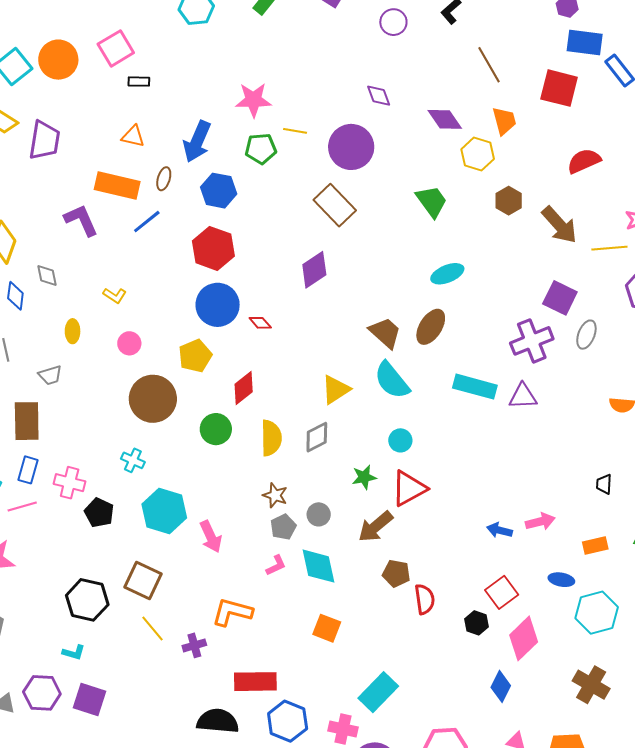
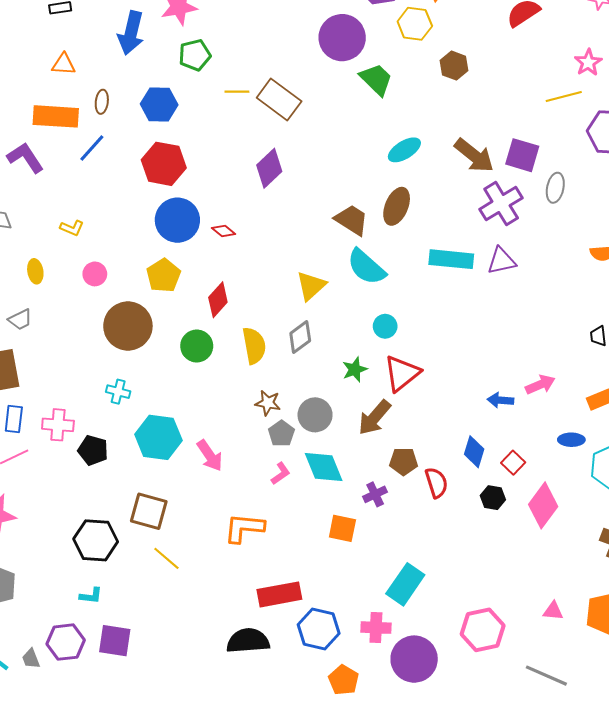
yellow line: (295, 131) -> (237, 92), moved
blue arrow: (197, 142) -> (131, 33), moved
purple circle: (351, 147) -> (342, 38), moved
brown arrow: (559, 225) -> (474, 156), moved
gray circle: (319, 514) -> (315, 415), size x1.4
red square: (502, 592) -> (513, 463), size x0.7
purple cross: (194, 645) -> (375, 494), moved
blue diamond: (501, 686) -> (474, 452), moved

